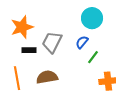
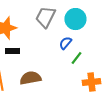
gray trapezoid: (52, 42) -> (45, 17), moved

